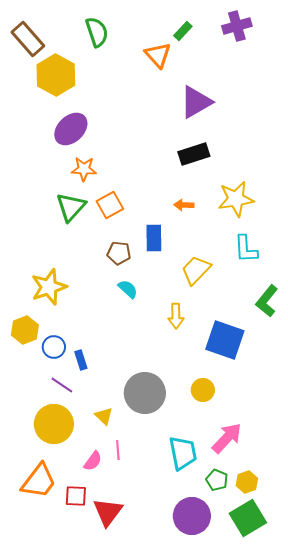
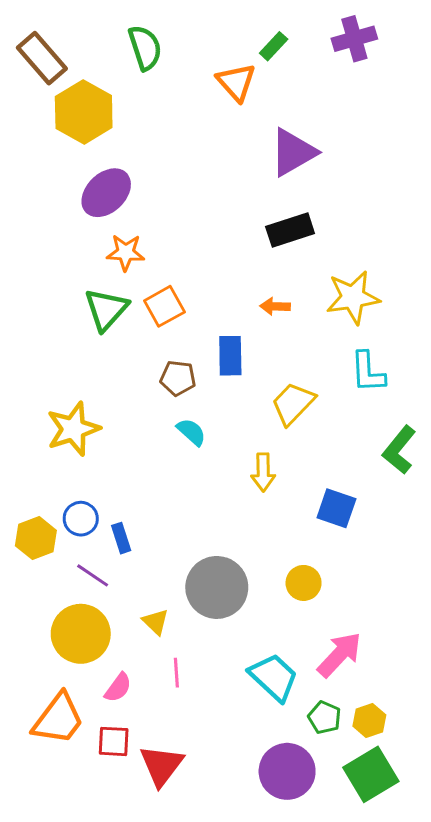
yellow hexagon: (25, 330) -> (36, 538), moved
blue square: (225, 340) -> (336, 508), size x0.7
cyan trapezoid: (183, 453) -> (274, 677), turned -36
pink semicircle: (93, 461) -> (118, 688), moved

